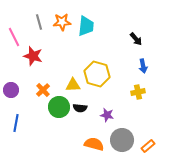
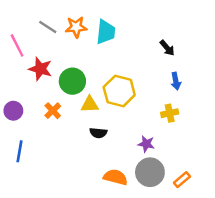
gray line: (39, 22) -> (48, 27), turned -42
green circle: (59, 107) -> (72, 81), moved
purple star: (107, 115) -> (146, 144), moved

